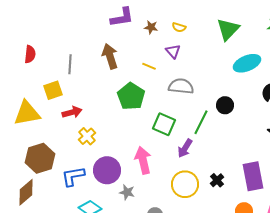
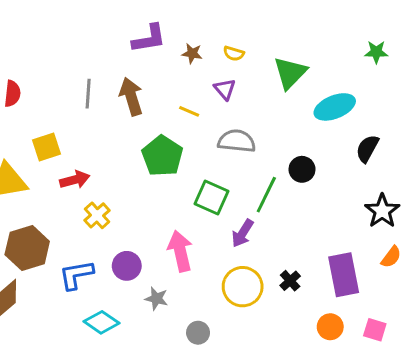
green triangle: (228, 29) -> (290, 73), moved
gray line: (70, 64) -> (88, 94), moved
purple circle: (107, 170) -> (127, 266), size x0.7

